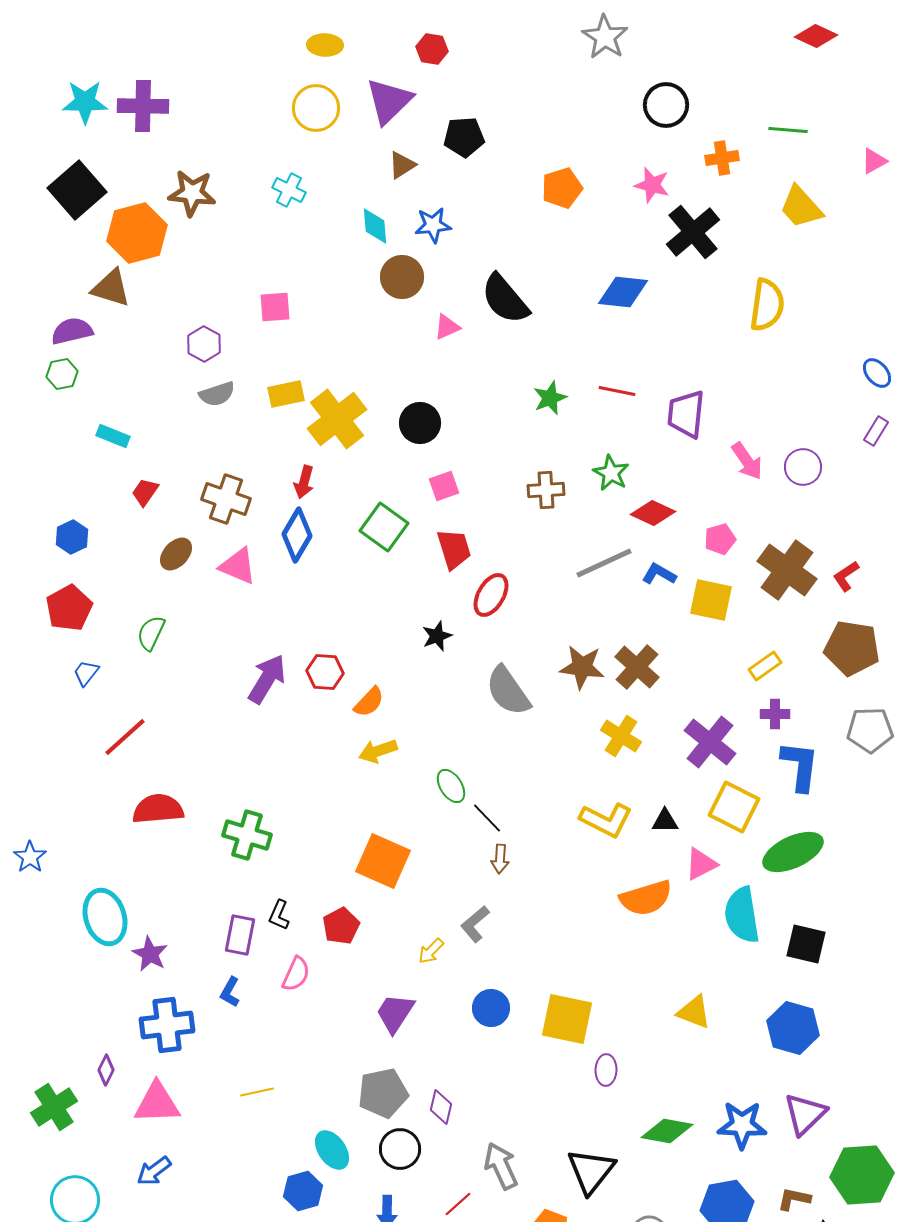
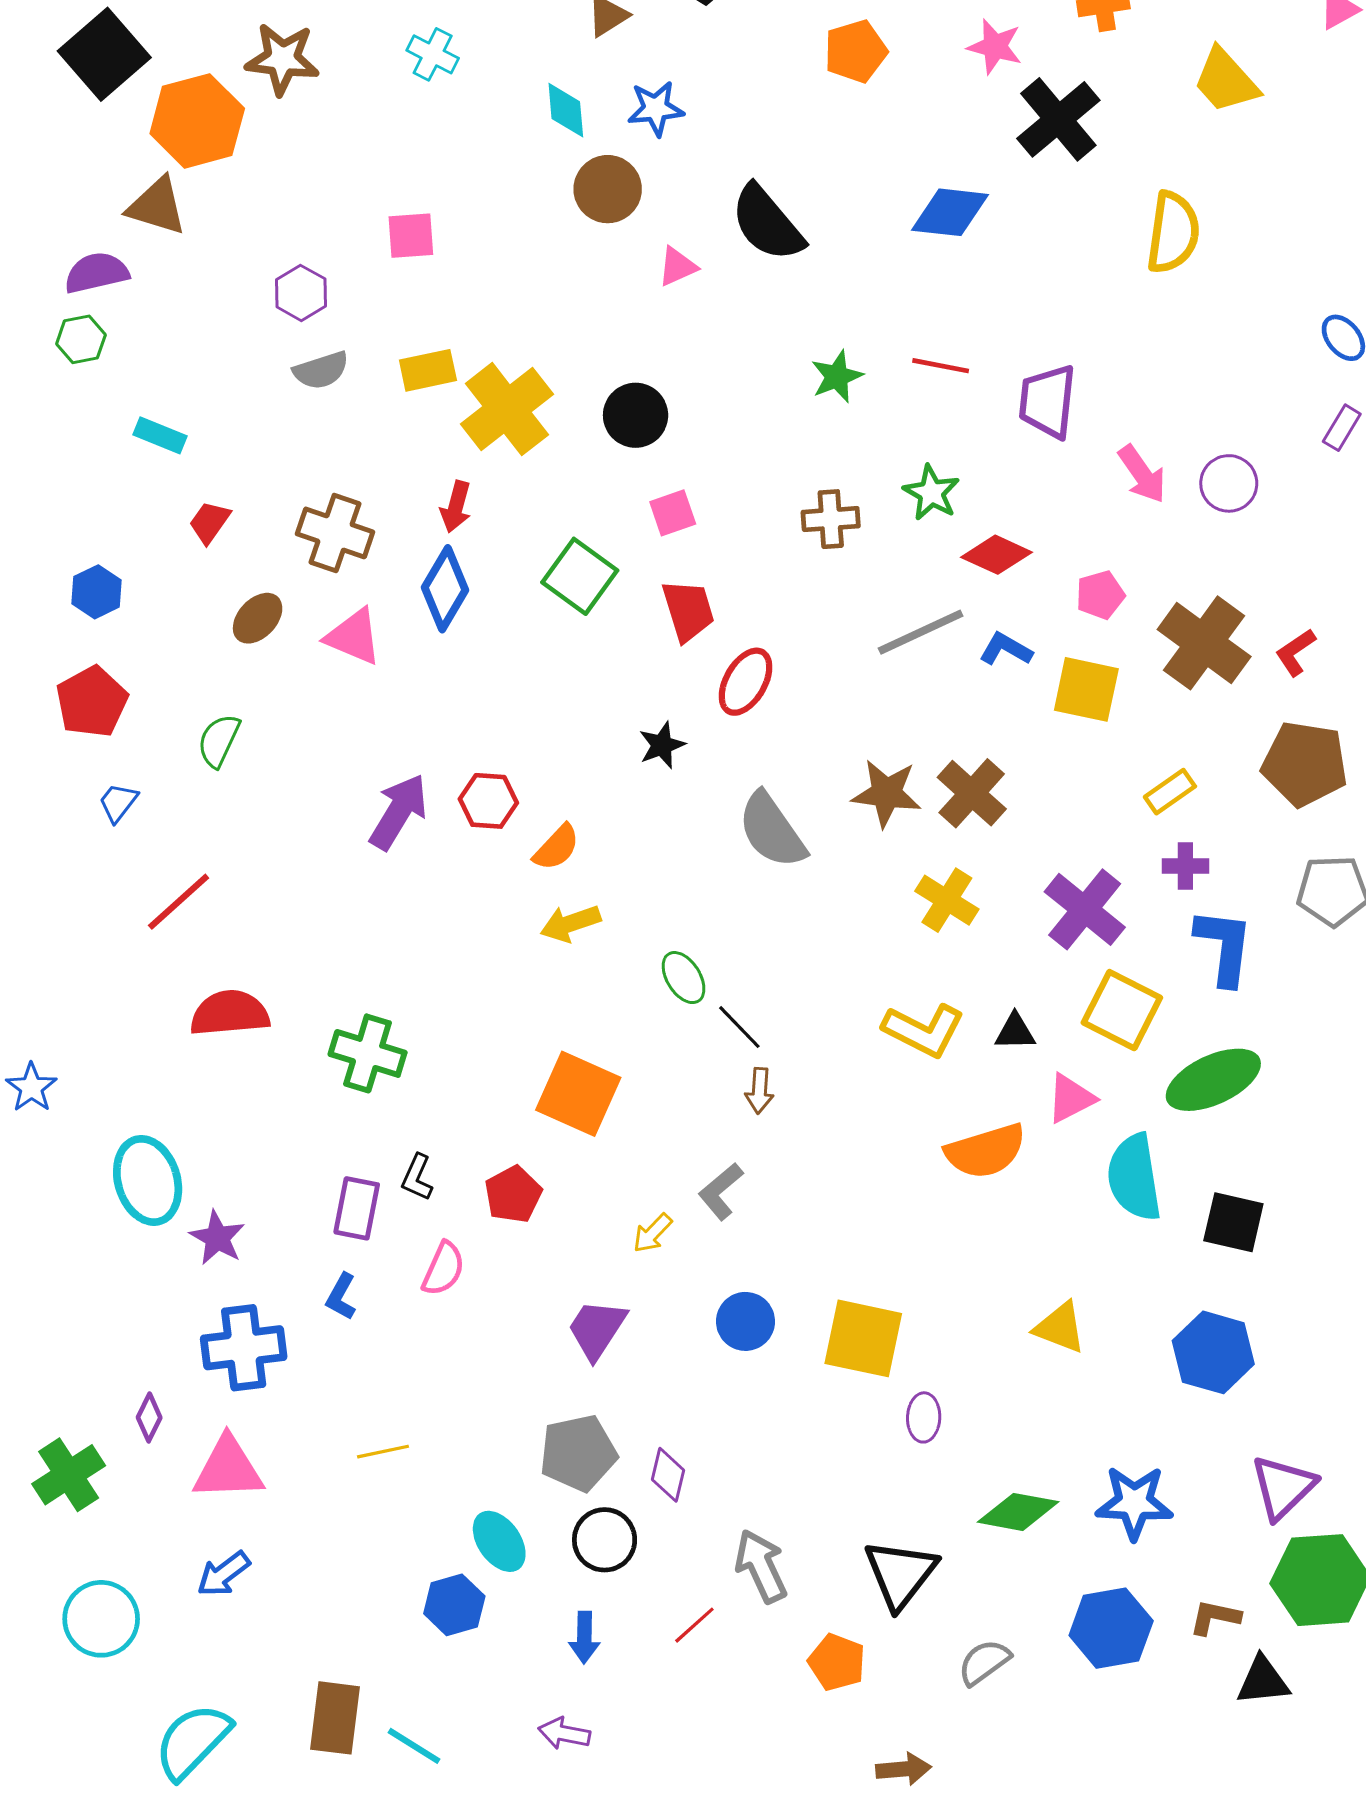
purple triangle: (805, 1114) -> (1283, 1487), moved

